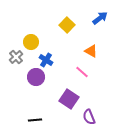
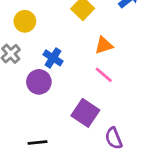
yellow circle: (31, 42) -> (25, 21), moved
orange triangle: (91, 51) -> (104, 45), moved, turned -48

